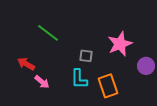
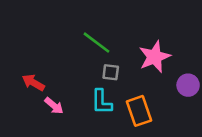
green line: (48, 33) -> (96, 43), moved

